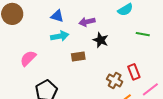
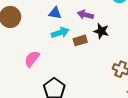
purple arrow: (87, 22) -> (85, 15), turned 35
brown rectangle: (78, 57) -> (80, 40), moved

